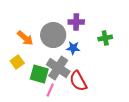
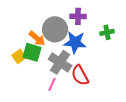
orange arrow: (25, 38) -> (37, 38), moved
blue star: (73, 48) -> (75, 42), size x1.6
green square: (39, 74) -> (32, 52), moved

